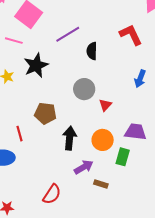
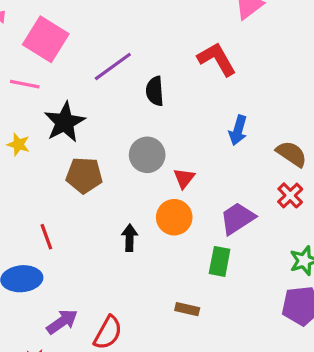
brown pentagon: (45, 113) -> (84, 175), moved
purple trapezoid: (135, 132) -> (237, 218), turned -35
black arrow: (70, 138) -> (129, 238), size x0.7
orange circle: (103, 140) -> (174, 217), moved
purple arrow: (84, 167) -> (62, 322), moved

